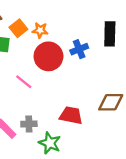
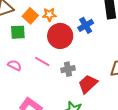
red trapezoid: (71, 115) -> (88, 84), turned -45
gray cross: (29, 124) -> (68, 69), moved

